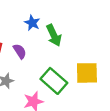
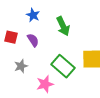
blue star: (32, 23) -> (33, 15), moved

